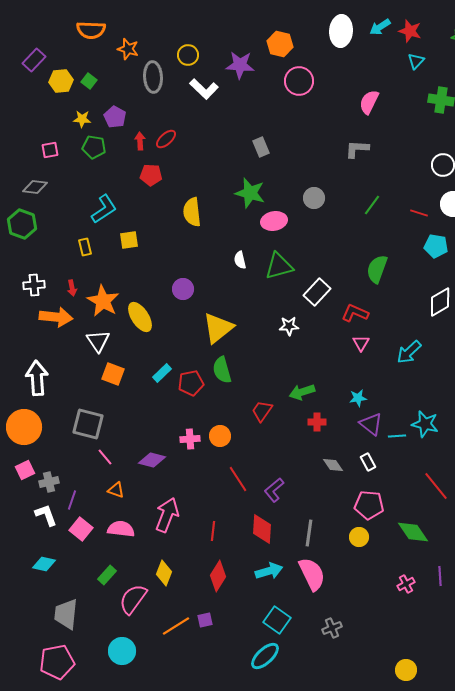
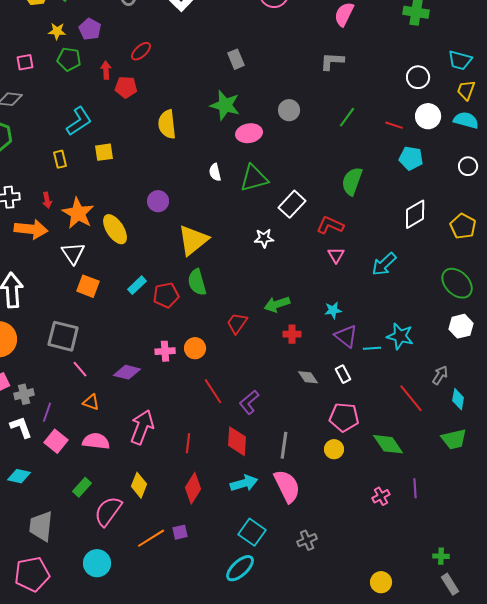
red arrow: (140, 141) -> (106, 70), moved

